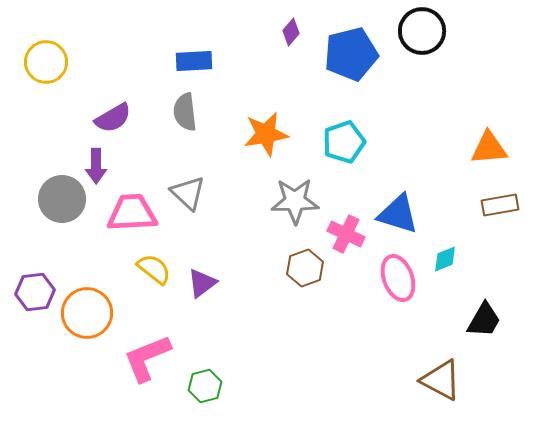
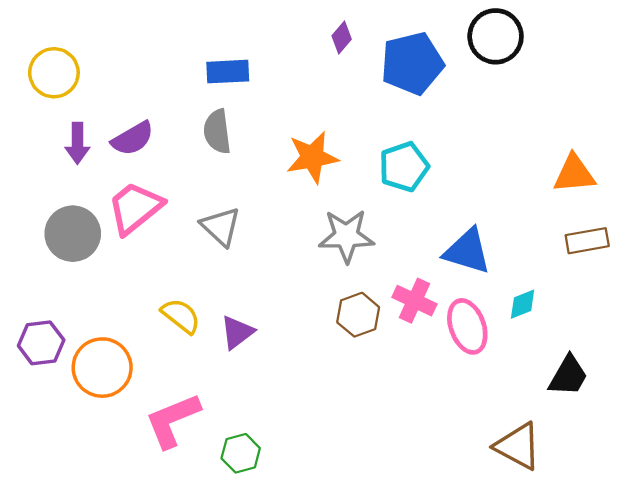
purple arrow: (96, 166) -> (77, 143), moved
pink trapezoid: (132, 213) -> (135, 208), moved, turned -36
pink cross: (346, 234) -> (414, 301), moved

